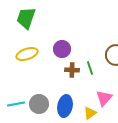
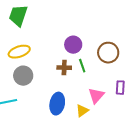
purple circle: (62, 49) -> (73, 45), moved
gray circle: (39, 104) -> (23, 76), moved

